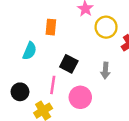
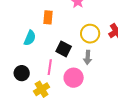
yellow circle: (106, 27) -> (90, 34), moved
gray arrow: (105, 71) -> (88, 57), moved

